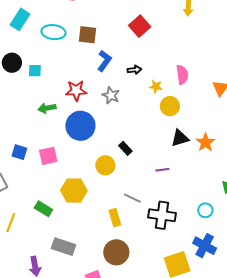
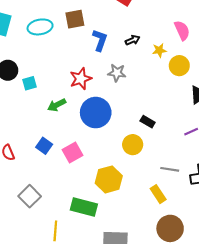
cyan square: (35, 71) -> (30, 83), moved
blue square: (19, 152) -> (44, 146), moved, turned 35
green rectangle: (43, 209) -> (84, 207), size x1.4

